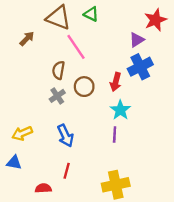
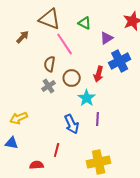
green triangle: (91, 14) -> (85, 23), moved
purple triangle: (137, 40) -> (107, 38), moved
cyan star: (120, 110) -> (87, 98), moved
blue arrow: (65, 136) -> (72, 124), moved

